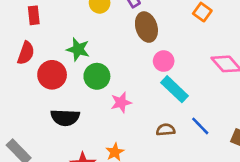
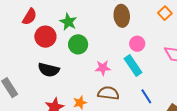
pink circle: (164, 61) -> (137, 44), moved
pink star: (121, 102) -> (103, 68), moved
brown semicircle: (166, 130) -> (108, 93), moved, size x1.5

